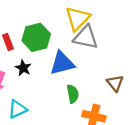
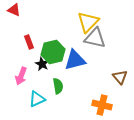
green hexagon: (36, 37) -> (53, 52), moved
green semicircle: (73, 94) -> (58, 86), moved

